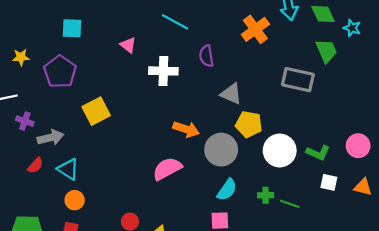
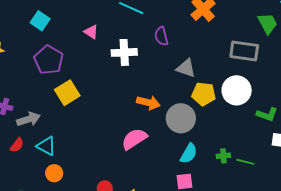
cyan square: (72, 28) -> (40, 21), turned 36
purple pentagon: (60, 72) -> (49, 60), moved
white circle: (280, 151) -> (237, 90), moved

